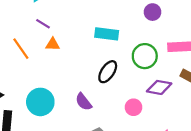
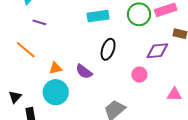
orange triangle: (53, 44) -> (56, 68), moved
green circle: (145, 56) -> (139, 14), moved
purple semicircle: (84, 102) -> (84, 72), moved

